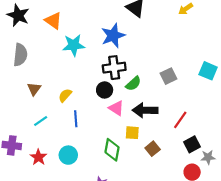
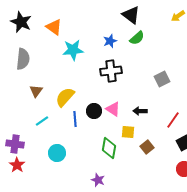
blue star: (113, 36) -> (110, 41), size x0.6
green semicircle: (133, 84) -> (137, 38), moved
black circle: (105, 90) -> (94, 111), moved
yellow semicircle: (65, 95) -> (65, 97), size x1.5
black arrow: (145, 110) -> (140, 111), size x0.6
cyan circle: (68, 155) -> (57, 153), moved
red star: (38, 157) -> (17, 165), moved

